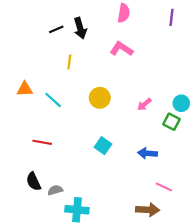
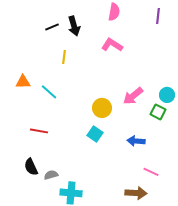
yellow circle: (100, 98) -> (102, 108), moved
pink arrow: (144, 104) -> (133, 96), size x1.5

